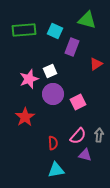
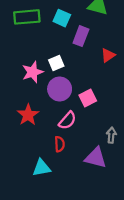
pink semicircle: (78, 136) -> (67, 120), moved
purple triangle: (85, 155) -> (96, 158), size x1.5
cyan triangle: (56, 170) -> (42, 168), moved

